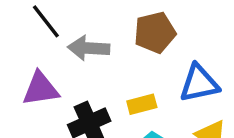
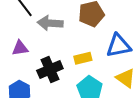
purple triangle: (40, 89) -> (20, 48), size x0.7

